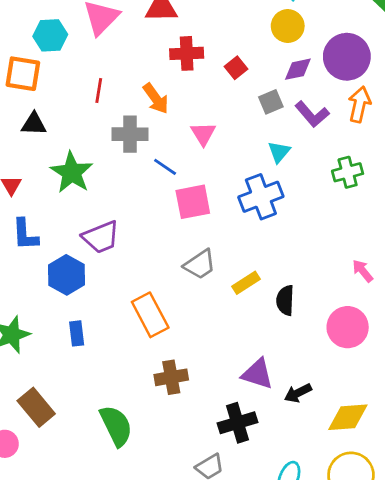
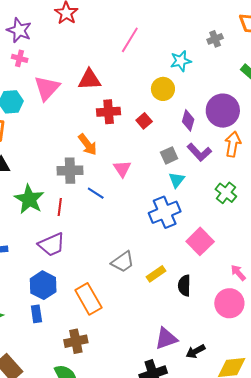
yellow circle: (288, 26) -> (163, 89), moved
purple diamond: (298, 69) -> (188, 120), turned -60
red line: (99, 90) -> (60, 207), moved
gray square: (271, 102) -> (169, 155), moved
green cross: (348, 172) -> (226, 193), turned -35
pink square: (193, 202) -> (200, 241), moved, turned -32
pink arrow: (363, 271) -> (238, 273), moved
blue hexagon: (67, 275) -> (43, 285), moved
purple triangle: (257, 374) -> (166, 339), turned -35
brown cross: (171, 377) -> (76, 341), moved

